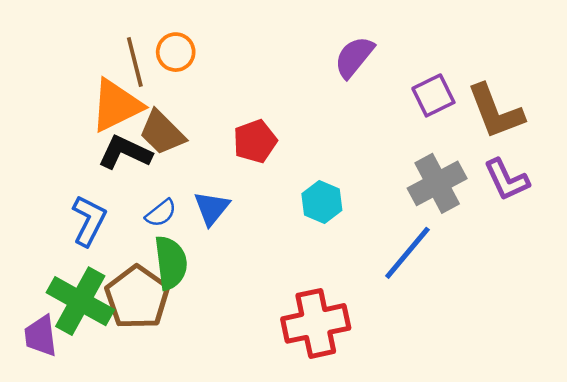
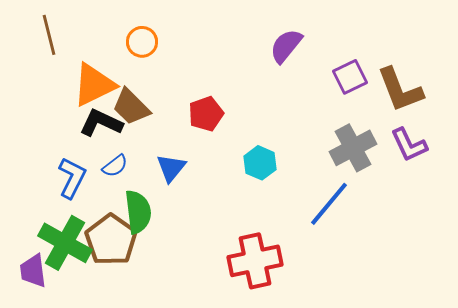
brown line: (135, 62) -> (49, 35), moved
blue semicircle: (161, 213) -> (115, 166), moved

